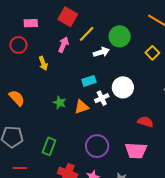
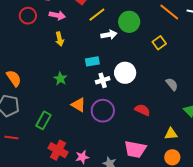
pink arrow: (63, 45) -> (57, 15), moved, turned 70
yellow arrow: (43, 63) -> (60, 39), moved
orange semicircle: (17, 98) -> (14, 78), moved
orange triangle: (82, 107) -> (78, 105), moved, turned 42
purple circle: (97, 146) -> (103, 111), moved
pink trapezoid: (136, 151) -> (135, 149), moved

